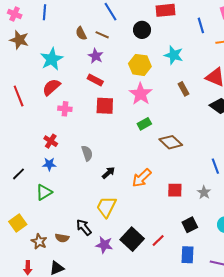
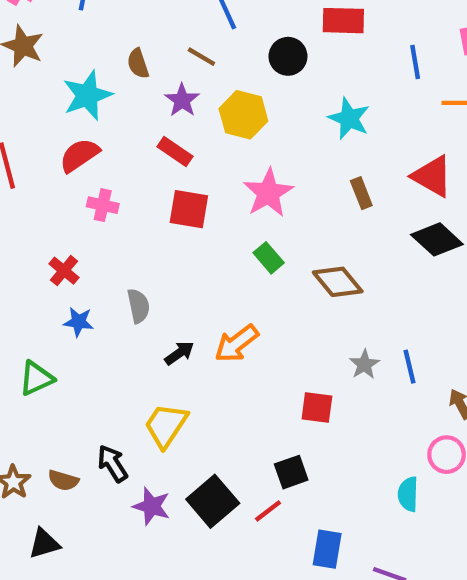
brown semicircle: (81, 33) -> (138, 64), moved
yellow hexagon: (140, 65) -> (243, 115), moved
green rectangle: (144, 124) -> (269, 258), turned 72
brown diamond: (171, 142) -> (338, 282), moved
blue star: (49, 164) -> (79, 322), moved
orange arrow: (142, 178) -> (237, 343), moved
gray star: (204, 192) -> (364, 364), moved
black square: (190, 225) -> (291, 472), moved

